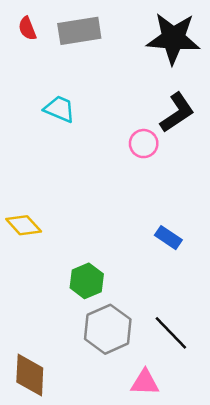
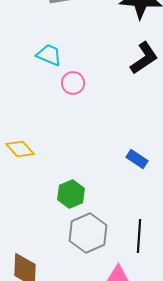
pink circle: (144, 144) -> (73, 83), moved
black line: (171, 333) -> (139, 236), turned 48

